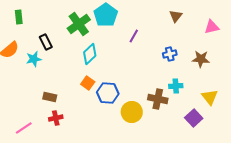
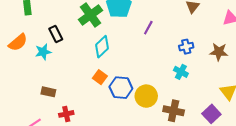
cyan cross: (176, 86) -> (181, 72), moved, turned 32
brown rectangle: (50, 97) -> (48, 92), moved
brown cross: (158, 99) -> (174, 111), moved
yellow circle: (132, 112) -> (146, 96), moved

